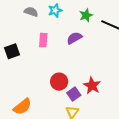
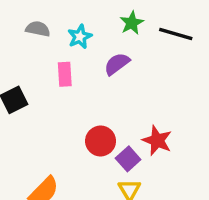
cyan star: (55, 10) -> (80, 37), moved

